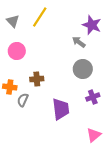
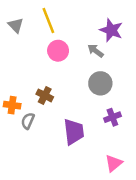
yellow line: (40, 17) -> (48, 20), turned -55
pink circle: (17, 51) -> (58, 51), moved
brown cross: (37, 79) -> (45, 95), turned 32

